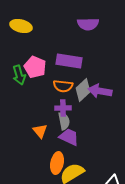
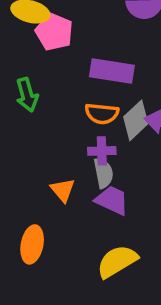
pink pentagon: (35, 67) -> (54, 32), moved
orange ellipse: (57, 163) -> (32, 244), moved

